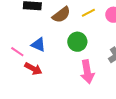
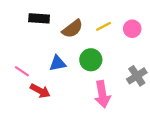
blue triangle: (38, 45) -> (57, 63), moved, turned -35

